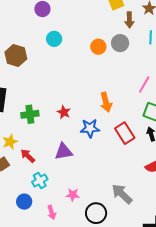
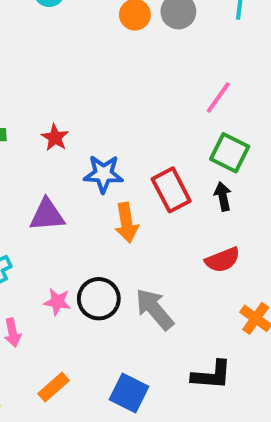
orange arrow: (106, 102) -> (127, 223), moved
black circle: (96, 213) -> (99, 299), moved

